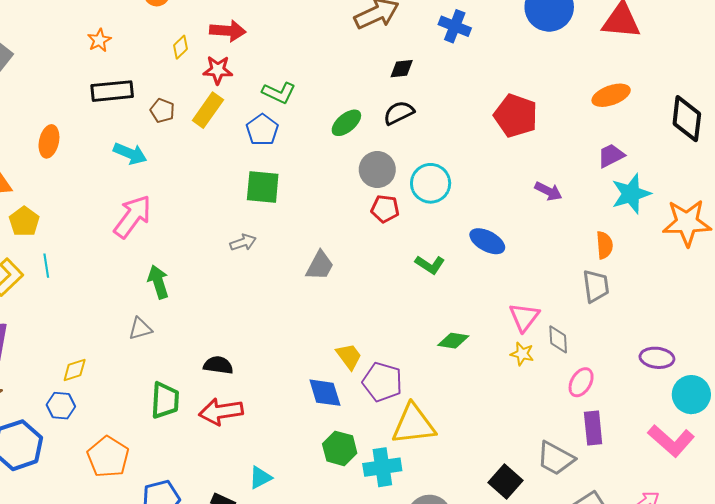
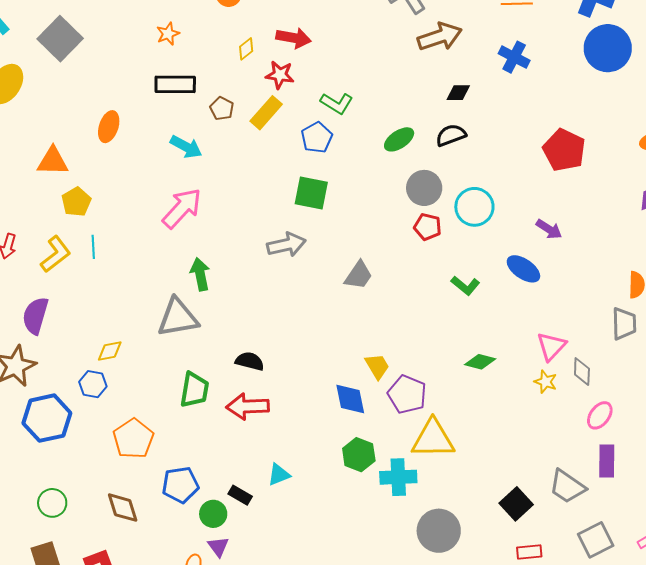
purple arrow: (548, 191) -> (549, 229), moved
gray arrow: (243, 242) -> (286, 245), size x1.5
gray triangle: (140, 329) -> (178, 318), size x1.8

